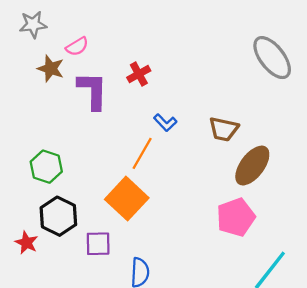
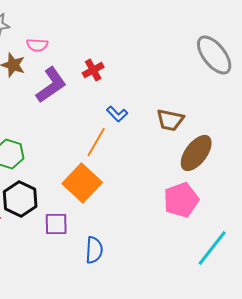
pink semicircle: (77, 47) -> (37, 45), turned 35
purple L-shape: (93, 91) -> (51, 85), turned 54

